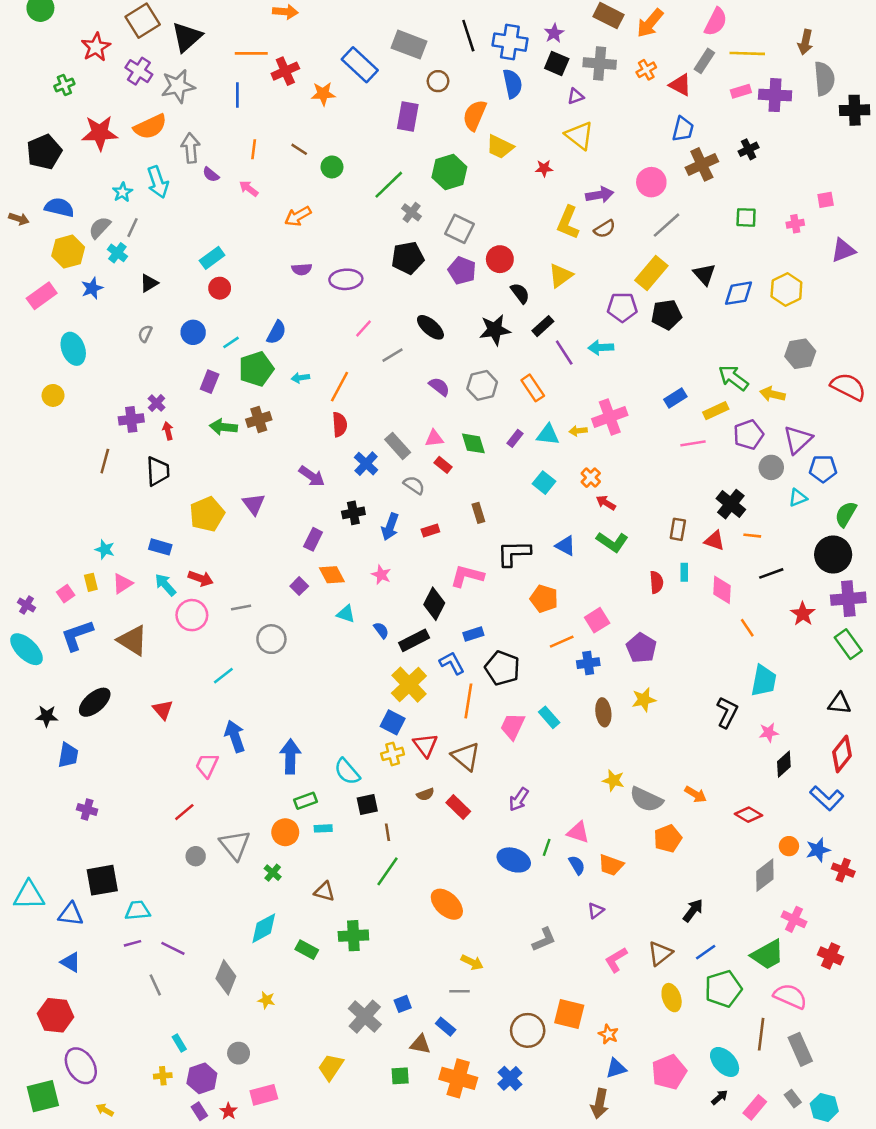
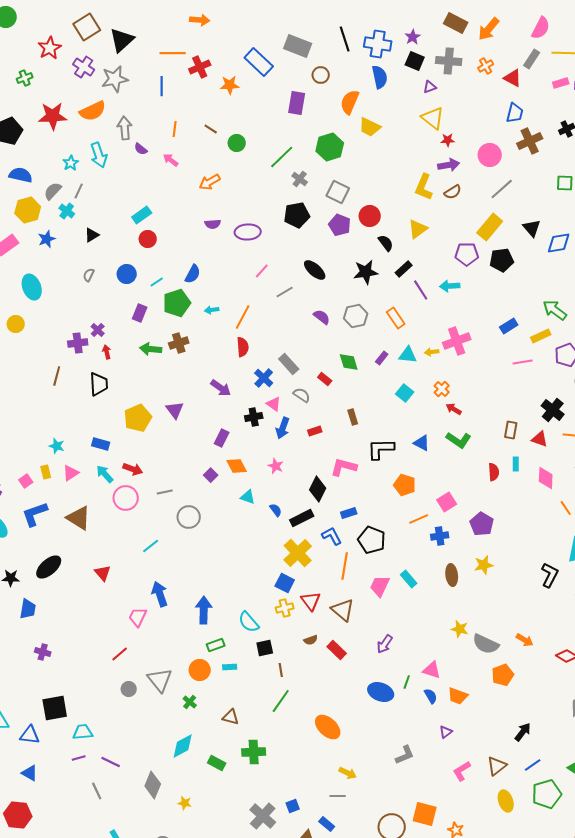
red star: (544, 168) -> (448, 140), moved
pink triangle: (434, 438) -> (274, 404), moved, turned 42

